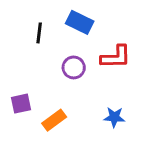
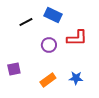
black line: (39, 33) -> (26, 22), turned 56
orange rectangle: (54, 120) -> (48, 80), moved

